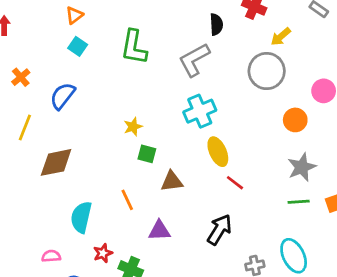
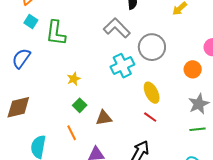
green L-shape: (134, 47) -> (56, 33), moved
gray L-shape: (194, 60) -> (117, 28), turned 76
gray circle: (267, 71) -> (152, 47), moved
yellow ellipse: (218, 152) -> (152, 93), moved
green square: (147, 154) -> (80, 105), moved, turned 32

